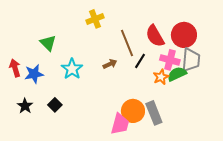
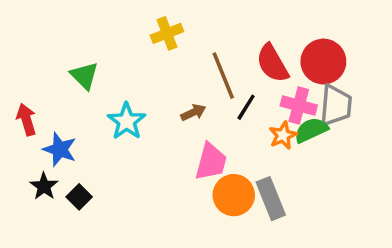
blue star: (34, 74) -> (60, 149), moved, turned 30
black square: (55, 105) -> (79, 197), moved
pink trapezoid: (120, 124) -> (211, 162), moved

